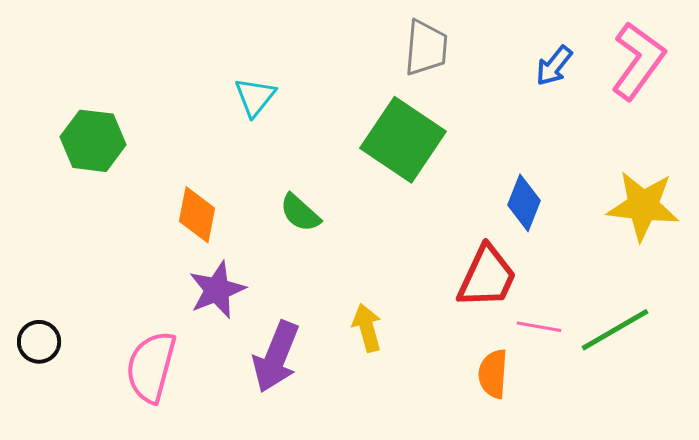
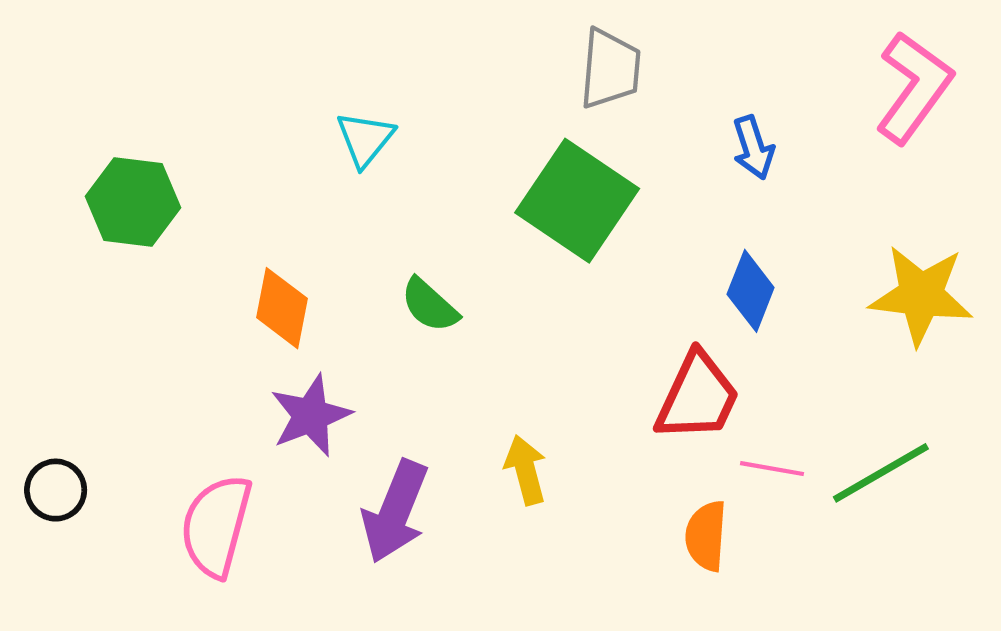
blue arrow: (554, 66) -> (753, 148), moved, turned -57

